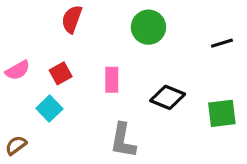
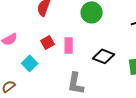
red square: (61, 73) -> (48, 42), moved

